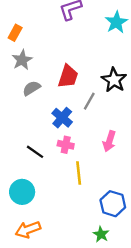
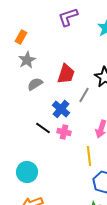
black line: (35, 152) -> (43, 128), moved
yellow line: (79, 173) -> (89, 156), moved

